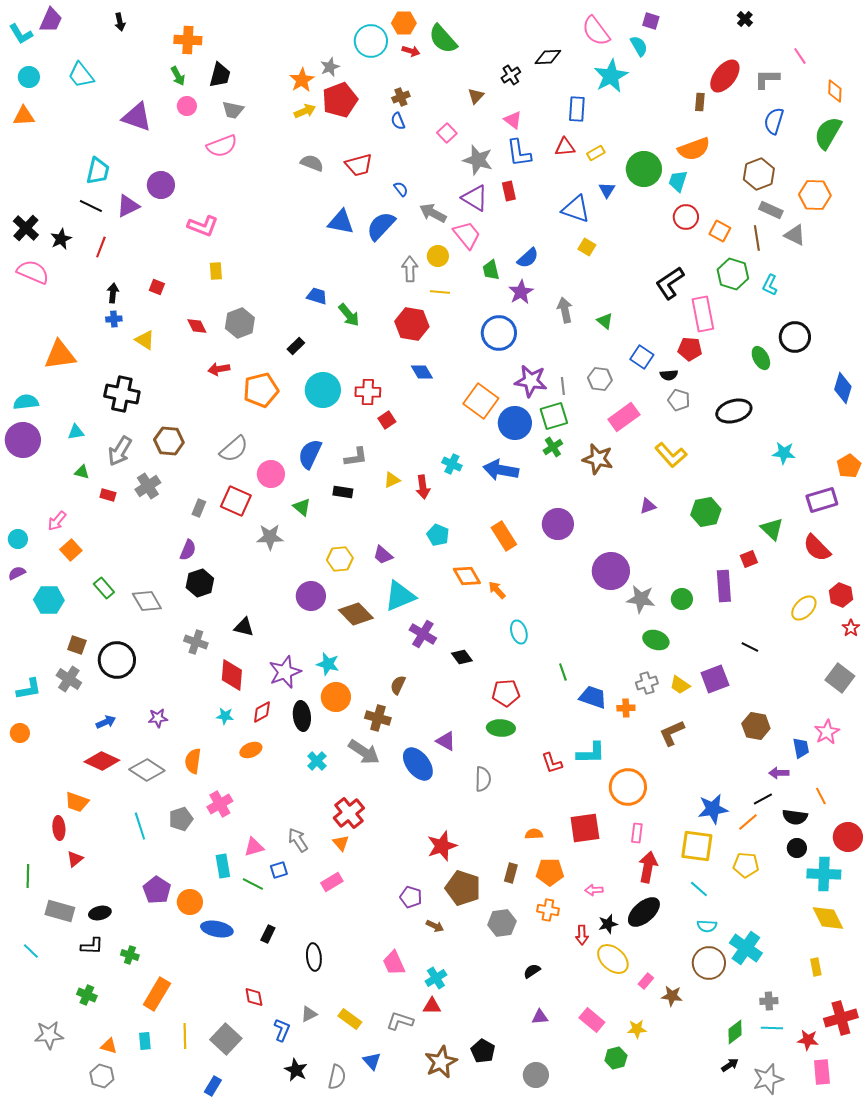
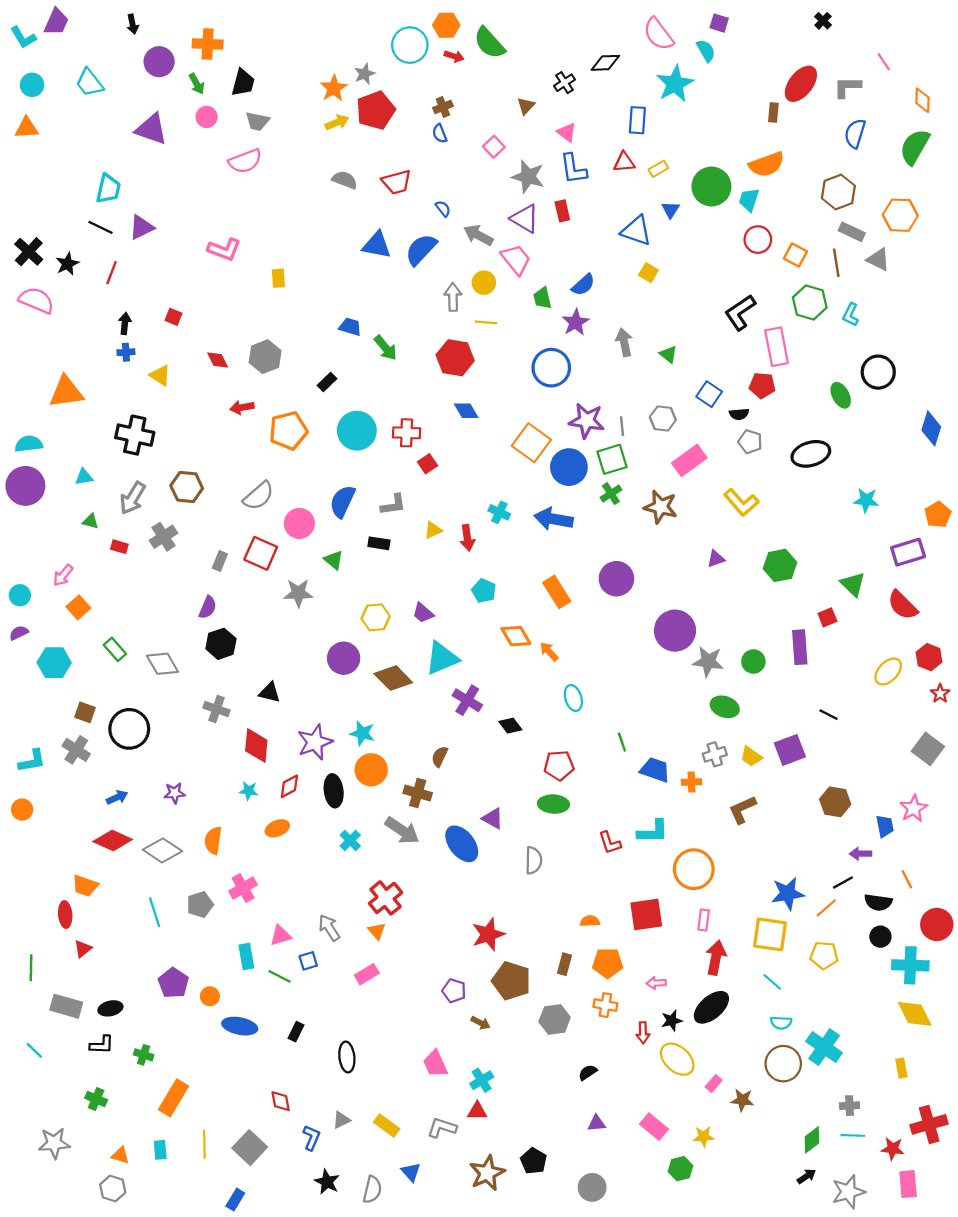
purple circle: (161, 185) -> (159, 62), moved
yellow rectangle: (216, 271) -> (278, 278), moved
orange circle: (190, 902) -> (210, 996), size x0.7

